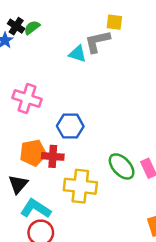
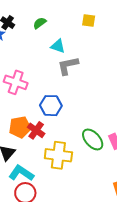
green semicircle: (32, 28) -> (40, 23), moved
gray L-shape: (97, 41) -> (68, 66), moved
red cross: (53, 156) -> (36, 130), turned 30

